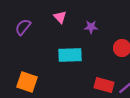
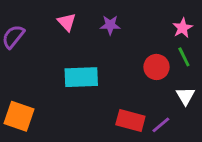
purple star: (91, 27) -> (110, 25), moved

